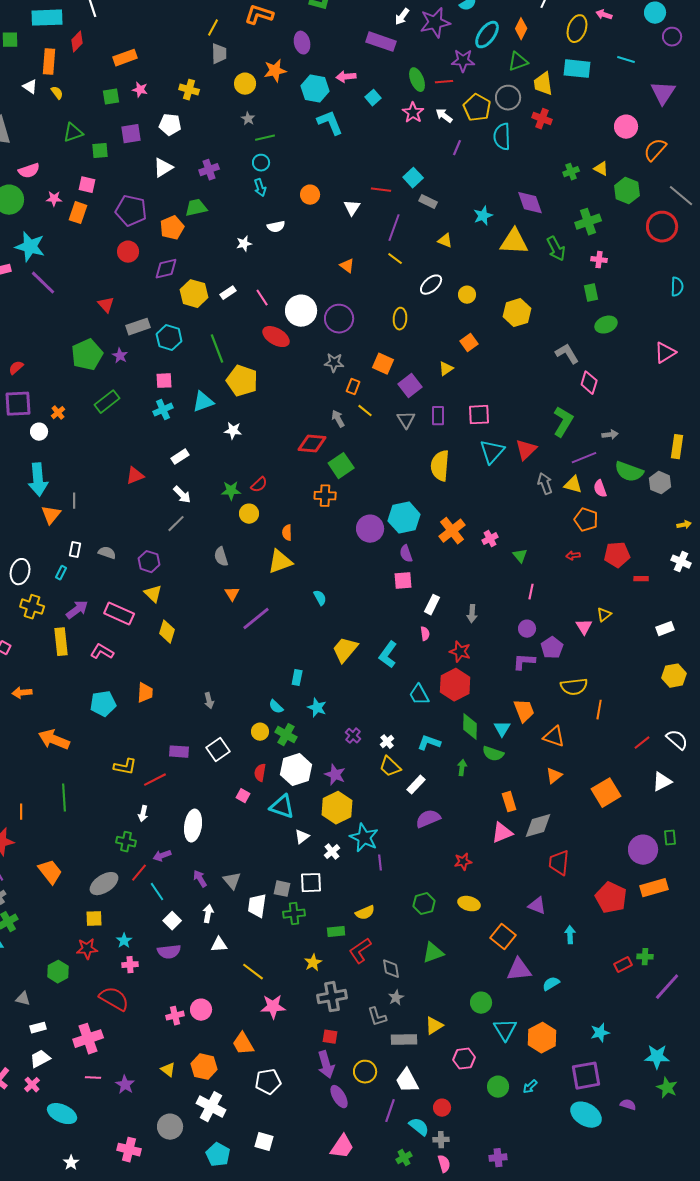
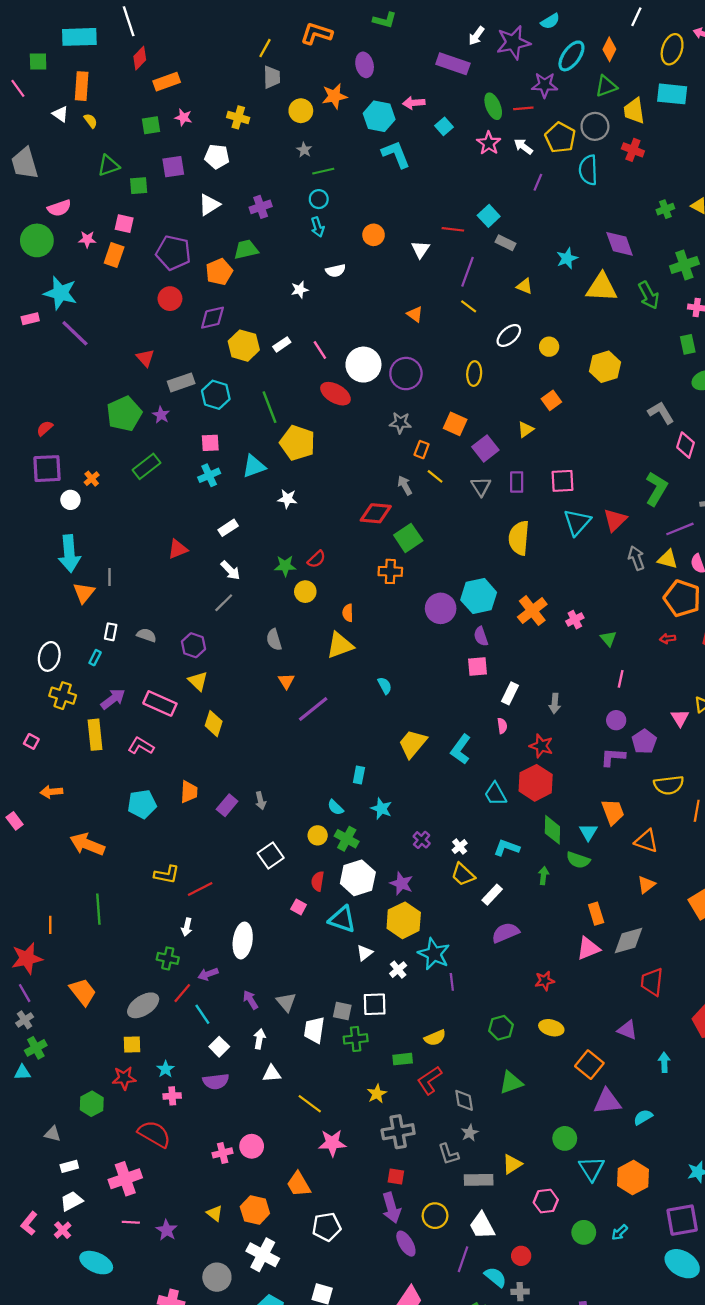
red diamond: (77, 42) -> (140, 58), moved
orange pentagon: (586, 520) -> (682, 598), size x1.4
purple rectangle: (179, 752) -> (227, 805), moved, turned -54

